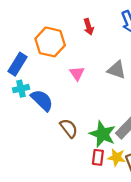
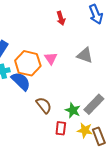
orange hexagon: (50, 42) -> (28, 63), moved
green star: (103, 134) -> (73, 110), size x0.7
red rectangle: (98, 157) -> (61, 128), moved

